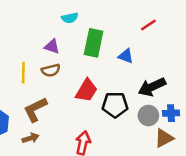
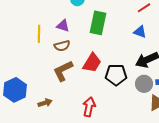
blue triangle: (126, 56) -> (140, 32), moved
yellow line: (23, 73) -> (39, 34), moved
brown L-shape: (35, 110) -> (63, 71), moved

